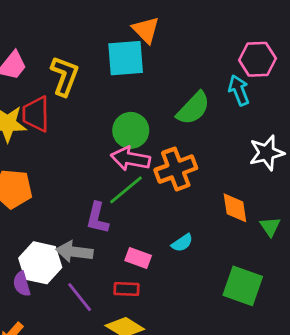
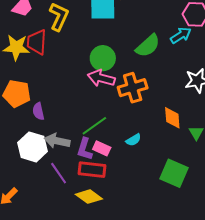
cyan arrow: (239, 90) -> (181, 35), turned 75
green line: (126, 190) -> (94, 126), moved
purple L-shape: (97, 218) -> (85, 149), moved
purple semicircle: (22, 284) -> (38, 111), moved
red rectangle: (127, 289) -> (92, 170), size x1.5

